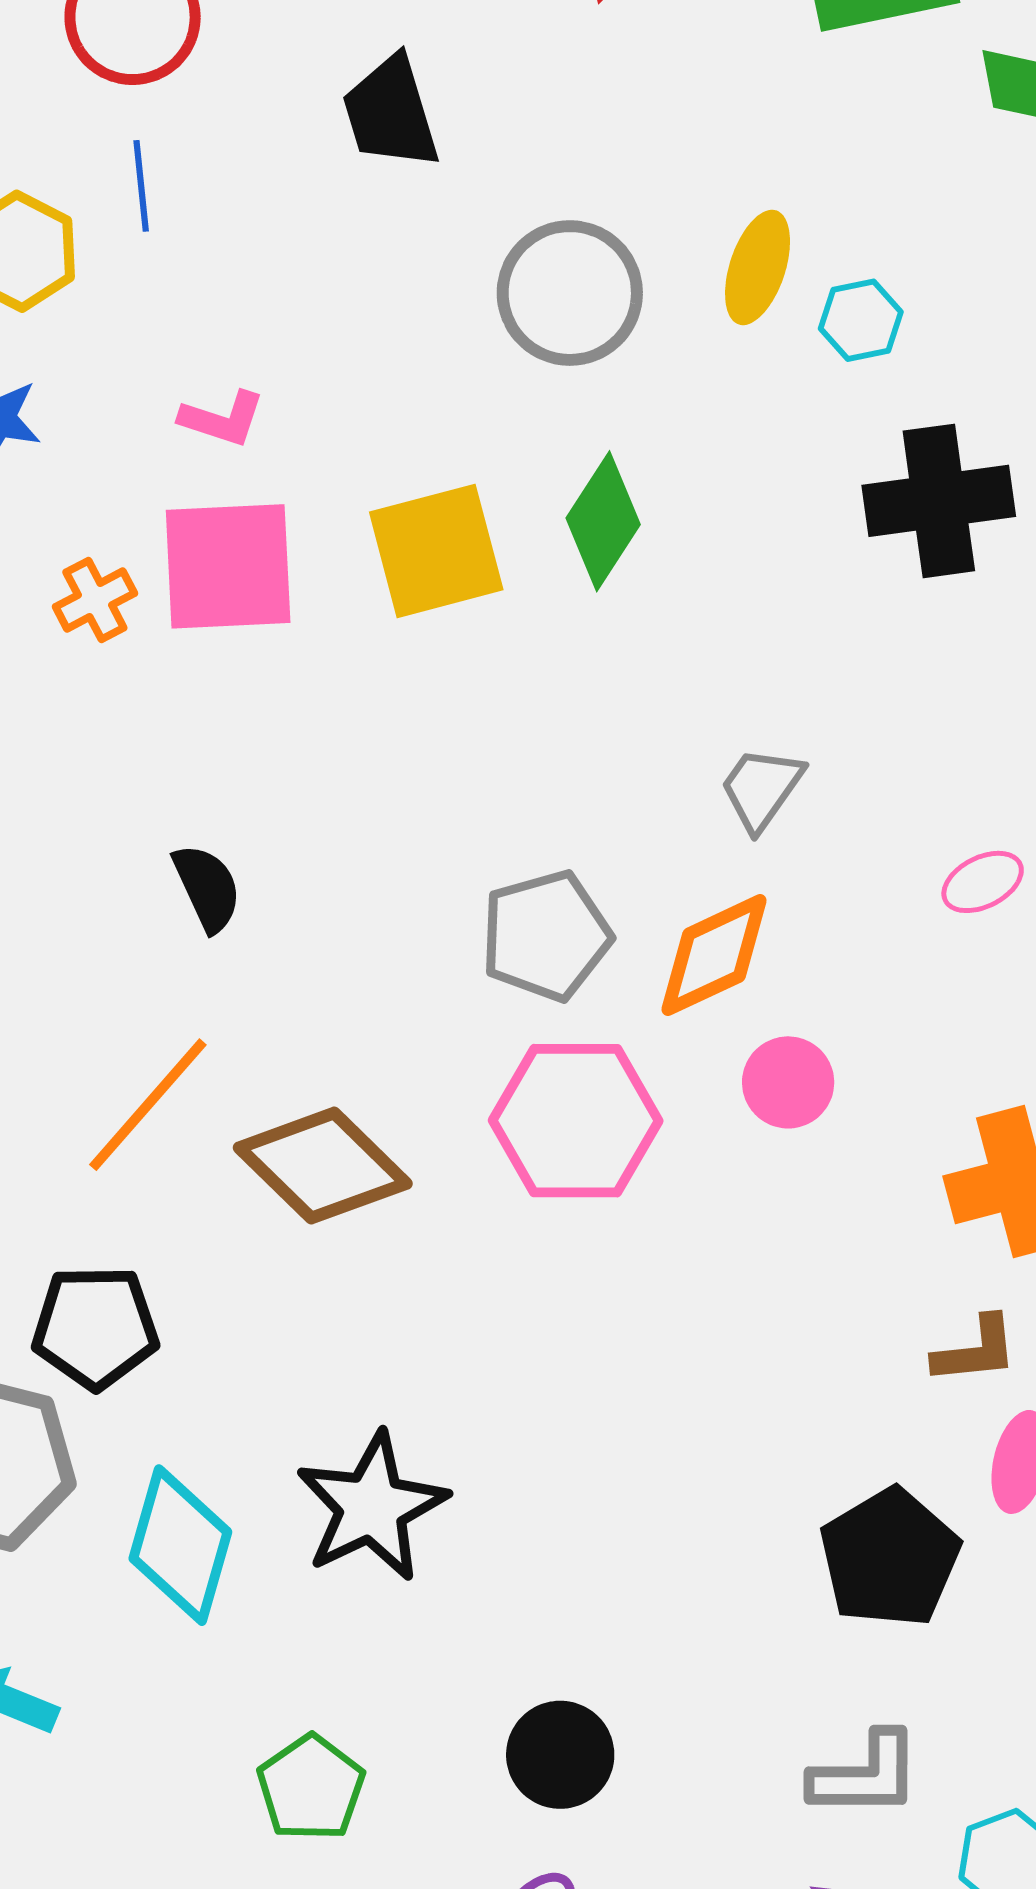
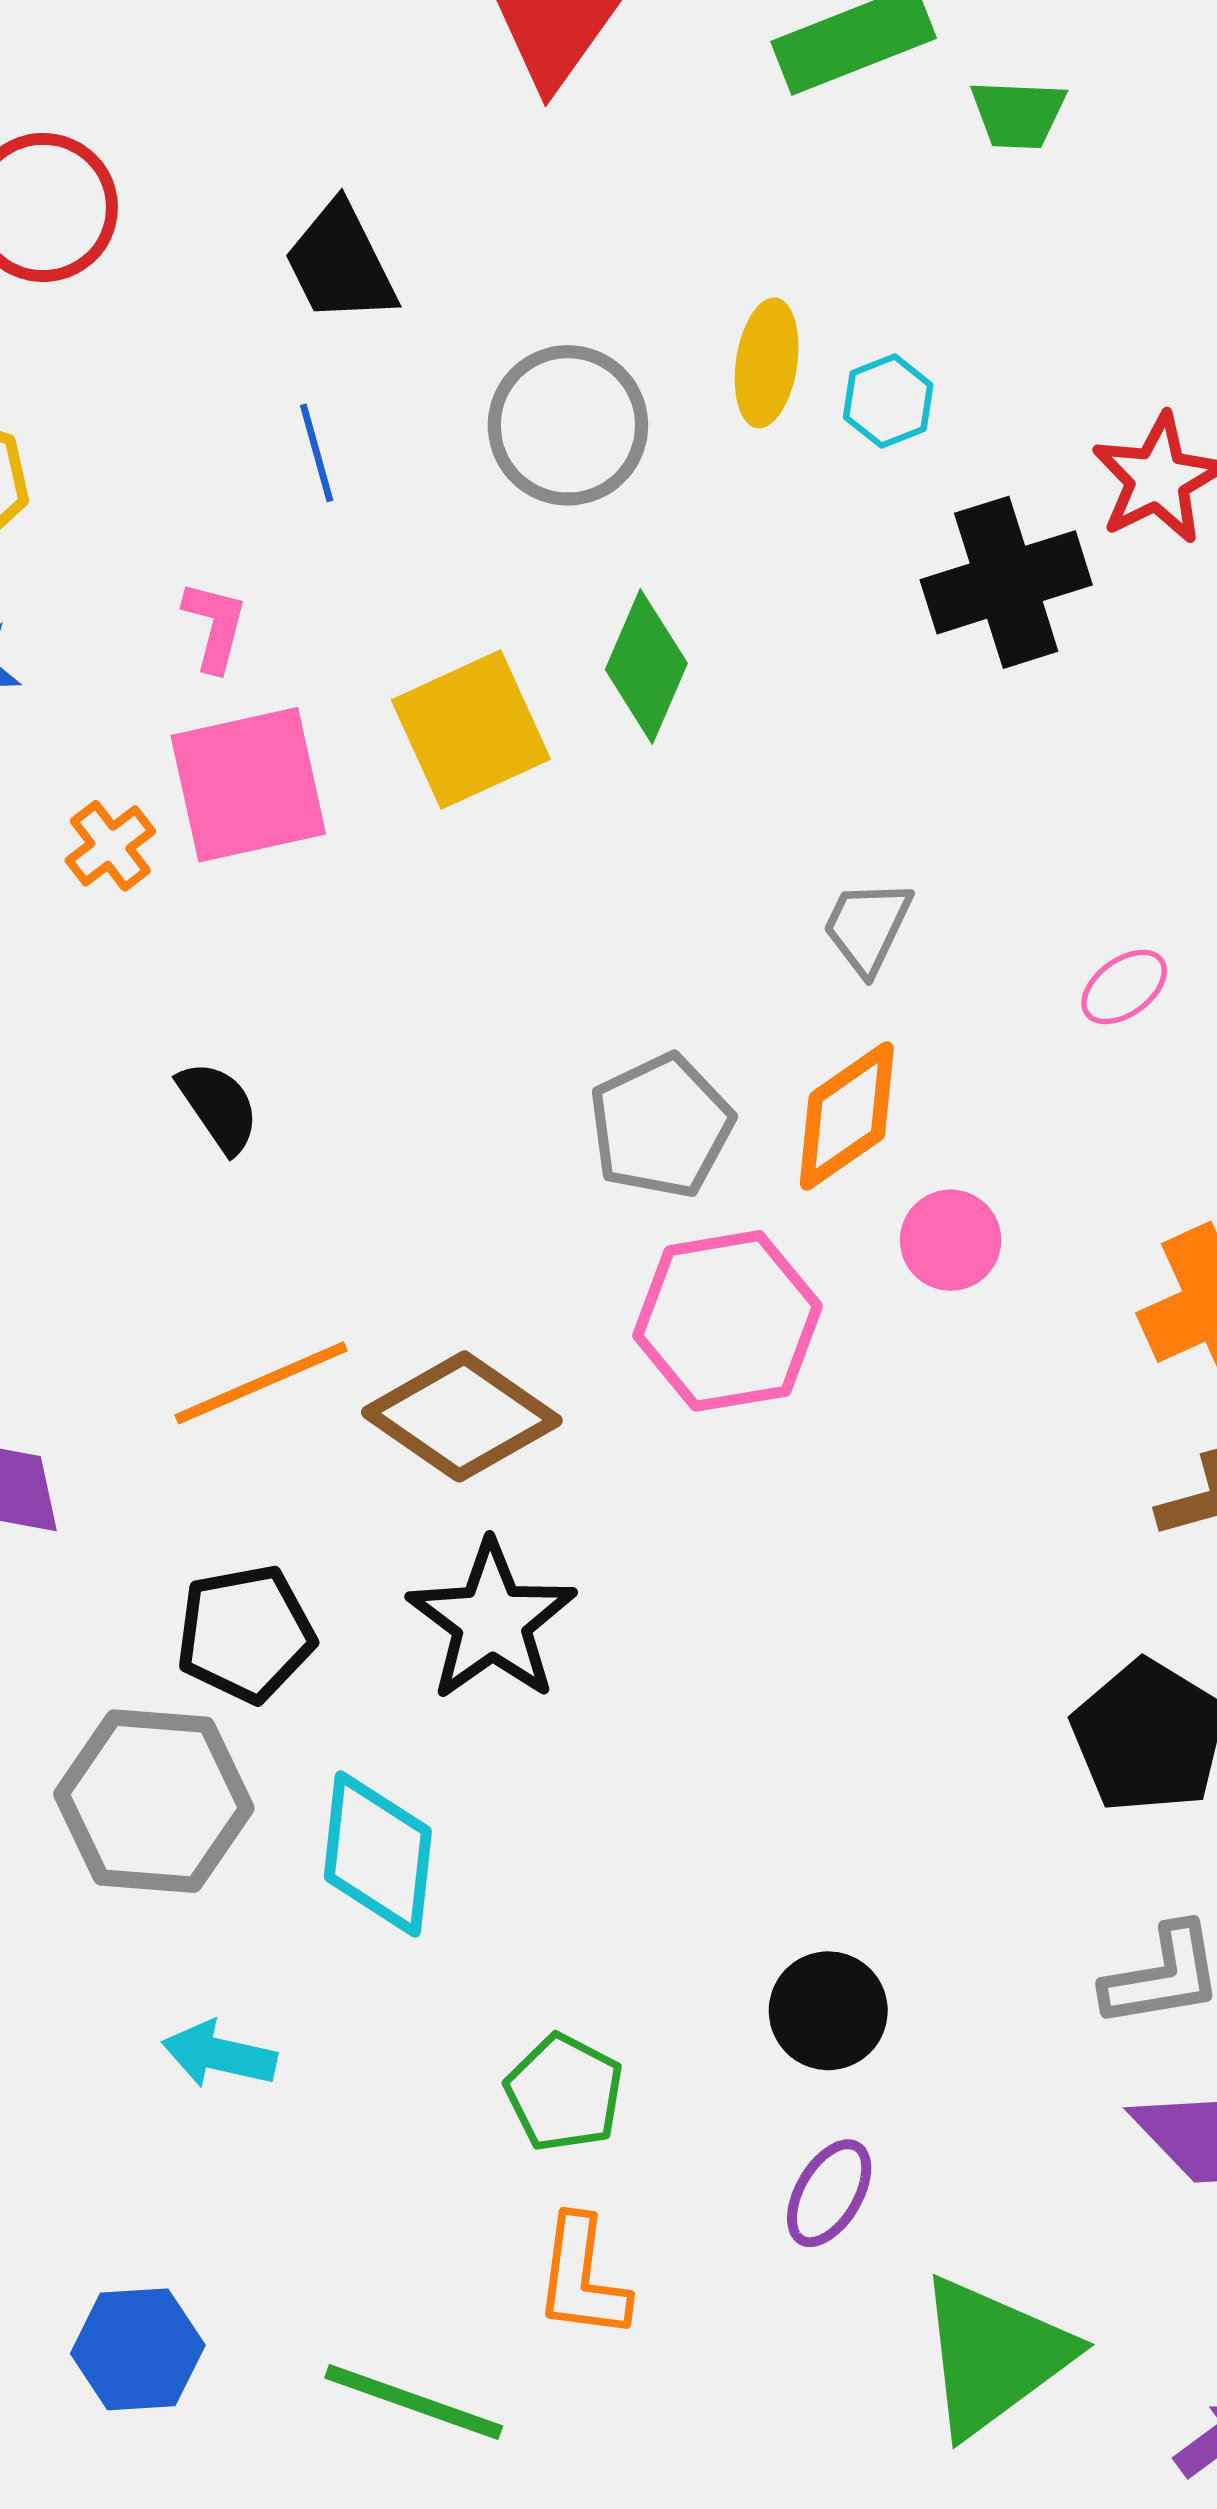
blue line: (141, 186) -> (317, 453), moved
pink L-shape: (222, 419) -> (215, 626), turned -84
black semicircle: (207, 888) -> (219, 1107), moved
orange line: (148, 1105) -> (261, 1383), turned 35
black star: (372, 1507) -> (492, 1621), moved

